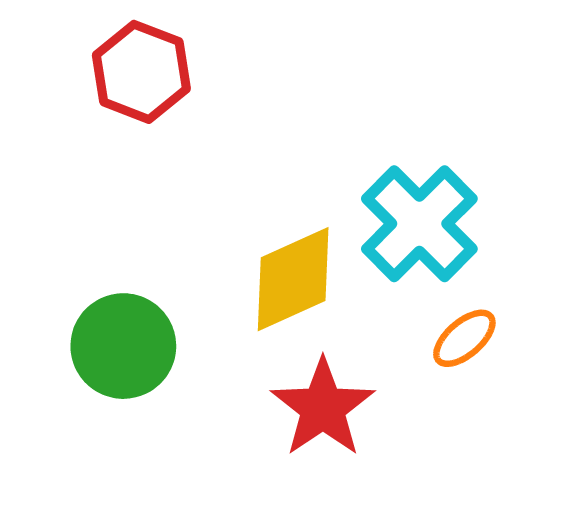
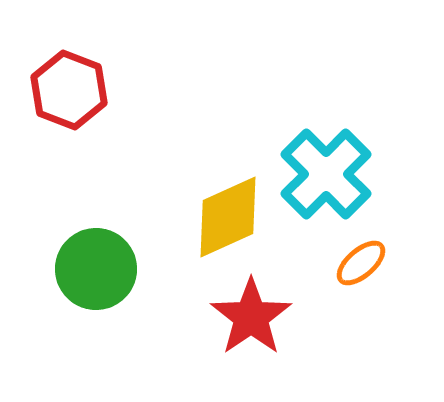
red hexagon: (141, 72) -> (69, 90), moved

